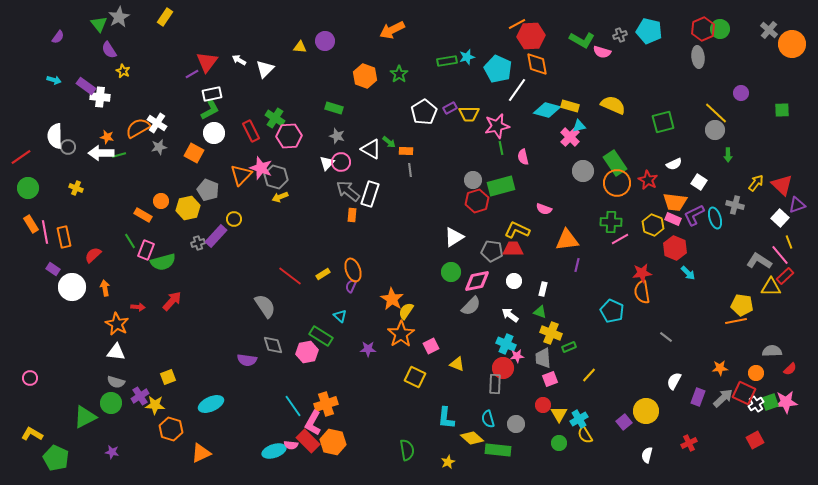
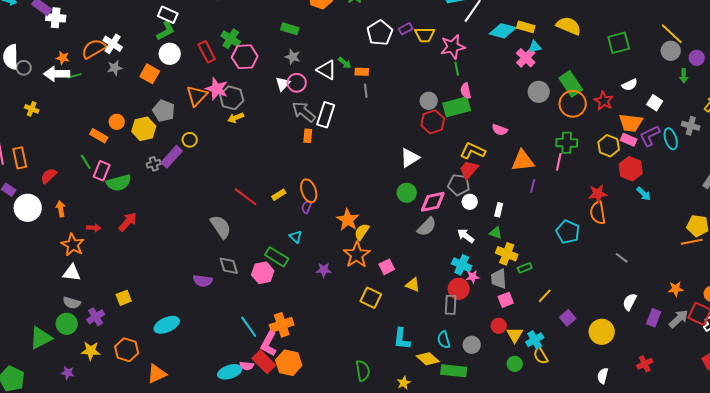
purple circle: (741, 93) -> (697, 58), moved
white rectangle: (212, 94) -> (168, 15), turned 36
pink semicircle: (523, 157) -> (466, 91), moved
pink line: (620, 239) -> (559, 162), moved, turned -48
red trapezoid: (513, 249) -> (469, 170), turned -50
gray pentagon: (492, 251) -> (459, 185), moved
yellow star: (155, 405) -> (91, 351), moved
purple square: (624, 422) -> (568, 318), moved

